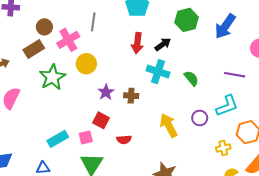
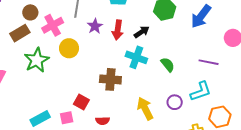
purple star: (106, 92) -> (95, 26), moved
brown cross: (131, 96) -> (110, 79), size x1.5

